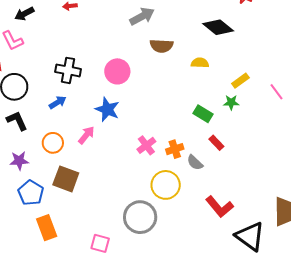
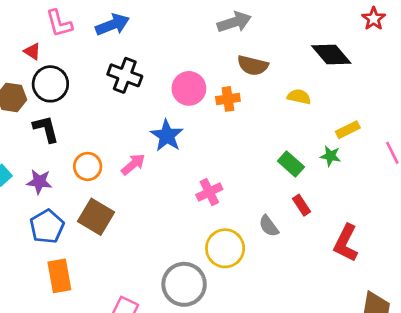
blue arrow: (58, 102) -> (112, 25), moved, size x1.4
orange cross: (175, 149) -> (228, 99), moved
red L-shape: (220, 207) -> (346, 243), moved, turned 56

